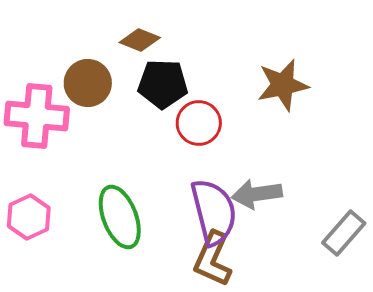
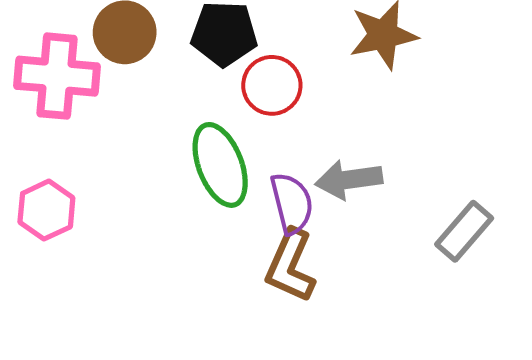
purple semicircle: (214, 212) -> (292, 203), size x0.7
green ellipse: (120, 217) -> (220, 165), moved

